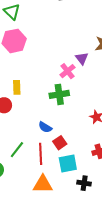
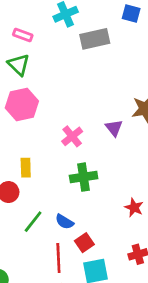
pink cross: (68, 71) -> (72, 136), moved
green line: (17, 150) -> (33, 222), moved

